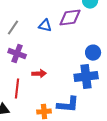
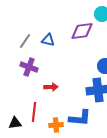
blue triangle: (45, 26) -> (48, 40), moved
red line: (17, 89) -> (34, 112), moved

